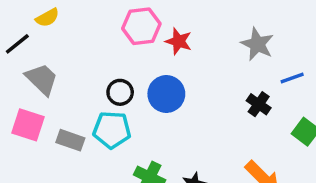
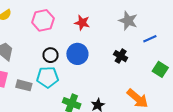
pink hexagon: (141, 26) -> (43, 20), moved
black cross: (259, 104) -> (121, 56), moved

